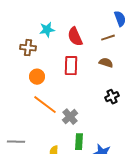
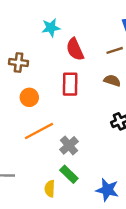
cyan star: (47, 30) -> (51, 28), moved
orange line: (45, 105) -> (39, 131), turned -65
green rectangle: (79, 142) -> (69, 174), moved, turned -49

